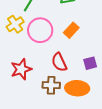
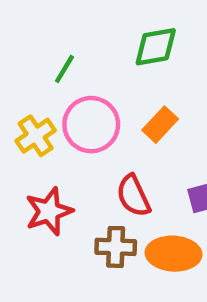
yellow cross: (15, 24) -> (36, 136), moved

